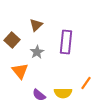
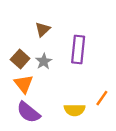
brown square: (12, 40) -> (20, 59), moved
purple semicircle: (39, 95) -> (28, 112), moved, size x1.5

